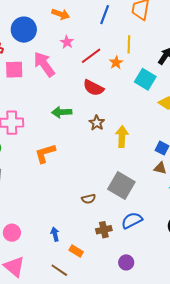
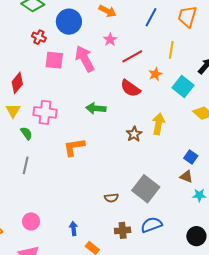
orange star: (116, 63) -> (155, 74), moved
brown star: (97, 123) -> (134, 134), moved
yellow arrow: (122, 137) -> (158, 124), moved

